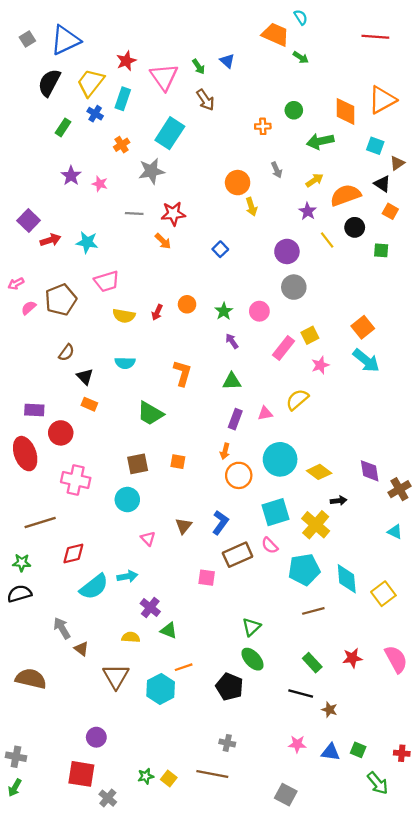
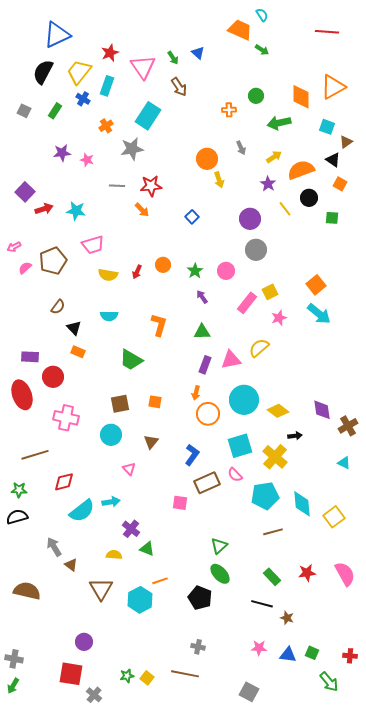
gray square: (27, 39) -> (24, 111), moved, turned -32
purple star: (71, 176) -> (62, 153), turned 30
pink triangle: (265, 413) -> (231, 360), size x1.5
brown triangle: (184, 526) -> (151, 442), moved

